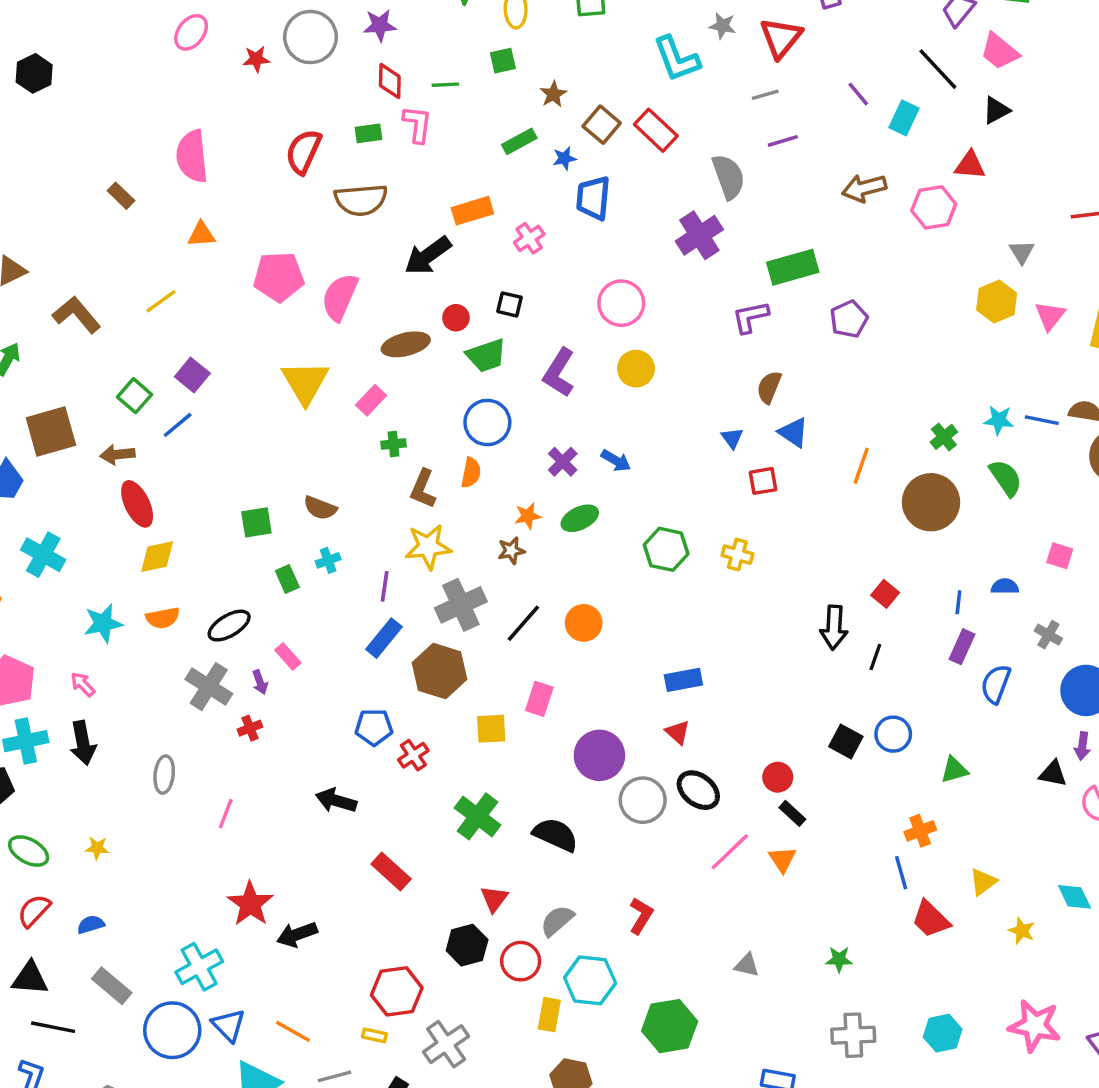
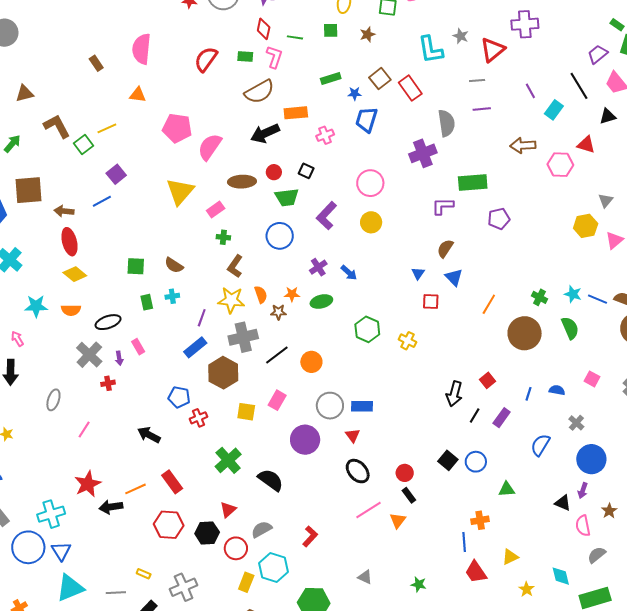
brown star: (553, 94) -> (367, 34), moved
brown semicircle: (361, 200) -> (259, 92), moved, turned -36
green square: (134, 396) -> (83, 144), moved
green cross: (944, 437) -> (539, 297), turned -35
orange semicircle: (471, 473) -> (261, 295), moved, turned -42
yellow diamond: (157, 557) -> (75, 274), turned 40
purple rectangle: (962, 647) -> (502, 418), moved
gray circle: (643, 800) -> (330, 406), moved
red hexagon: (397, 991) -> (169, 525), moved
orange line: (293, 1031) -> (135, 489), moved, turned -65

